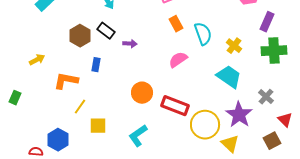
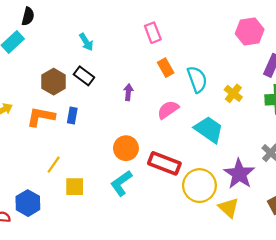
purple arrow: (130, 44) -> (128, 92), moved, turned -88
cyan trapezoid: (229, 77) -> (209, 130), moved
orange L-shape: (66, 81) -> (41, 117), moved
cyan L-shape: (138, 136) -> (121, 183), moved

